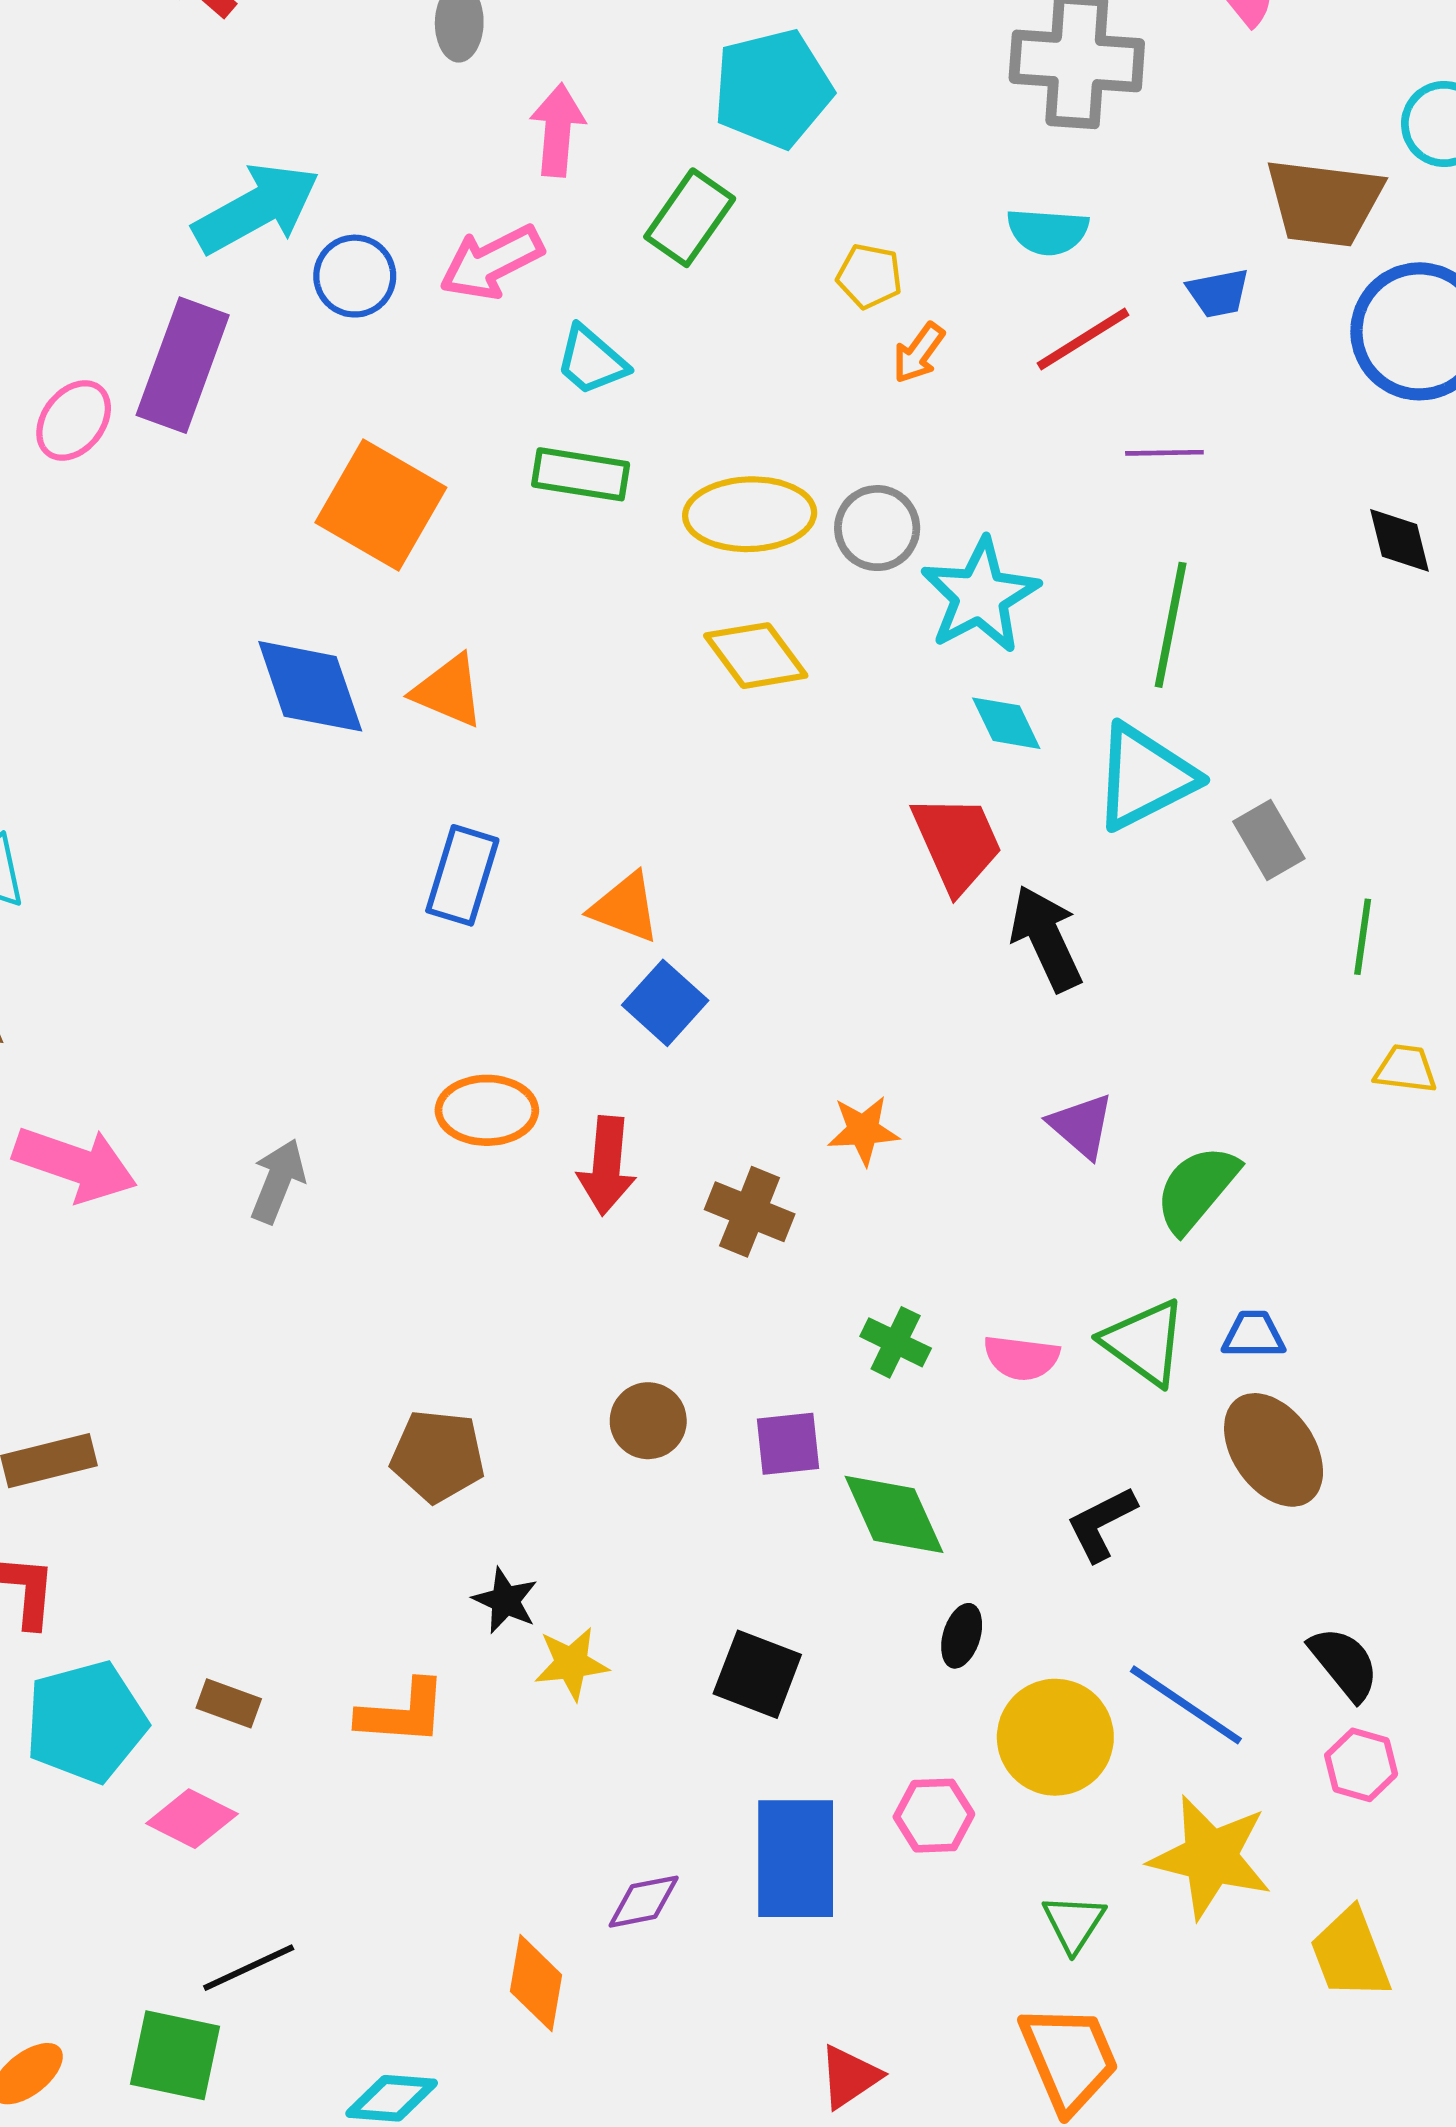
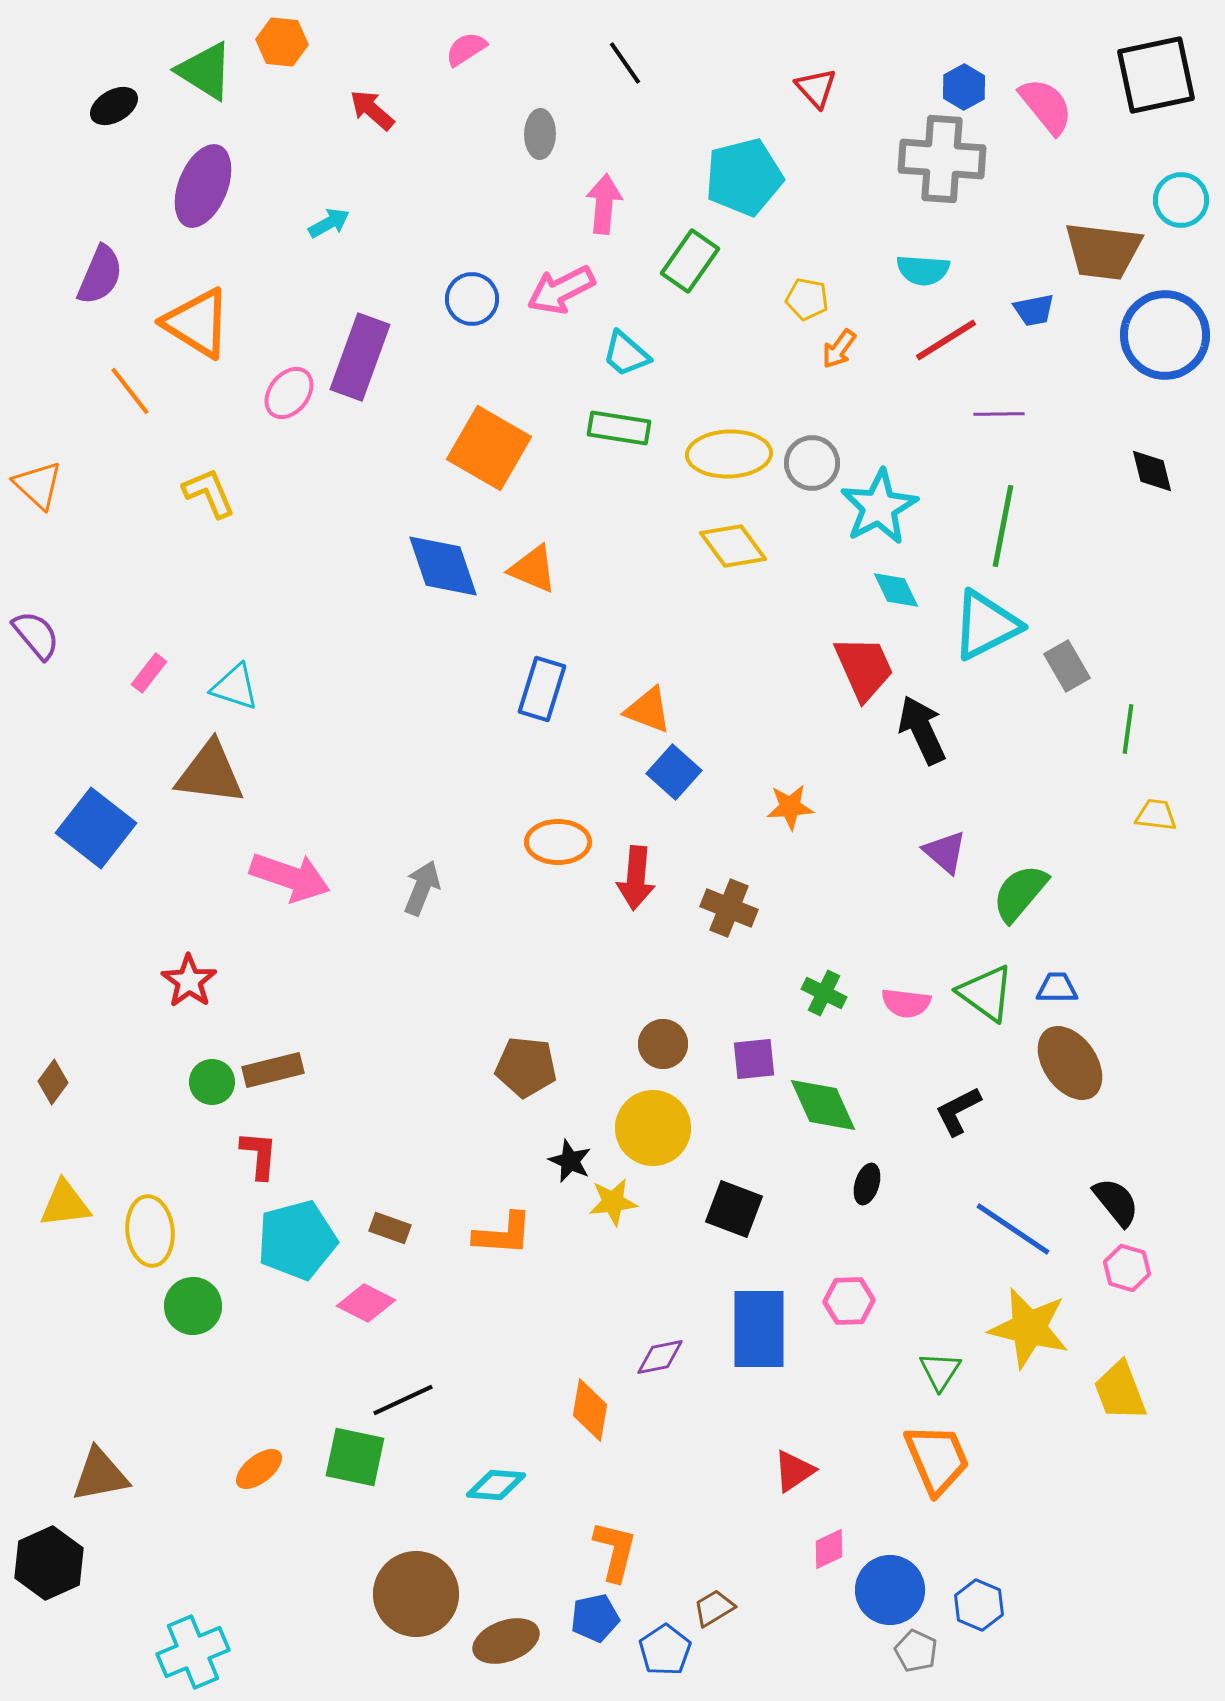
cyan arrow: (256, 208) -> (329, 223), moved, size x0.5
orange star: (863, 1130) -> (790, 807), moved
yellow circle: (1055, 1737) -> (653, 1128), moved

